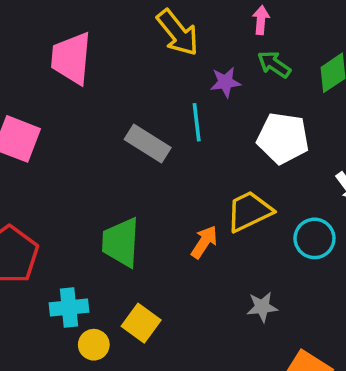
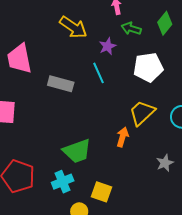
gray rectangle: (148, 144) -> (61, 84), moved
green trapezoid: (121, 242) -> (77, 151), turned -96
cyan cross: (69, 308) -> (63, 182), moved

